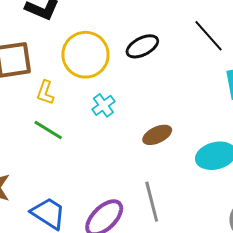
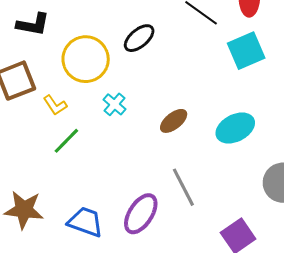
yellow L-shape: (45, 93) -> (55, 105), turned -40
green line: (48, 130) -> (66, 141), turned -64

